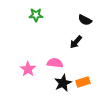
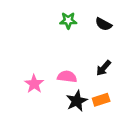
green star: (36, 15) -> (68, 21), moved
black arrow: (76, 42) -> (104, 68), moved

